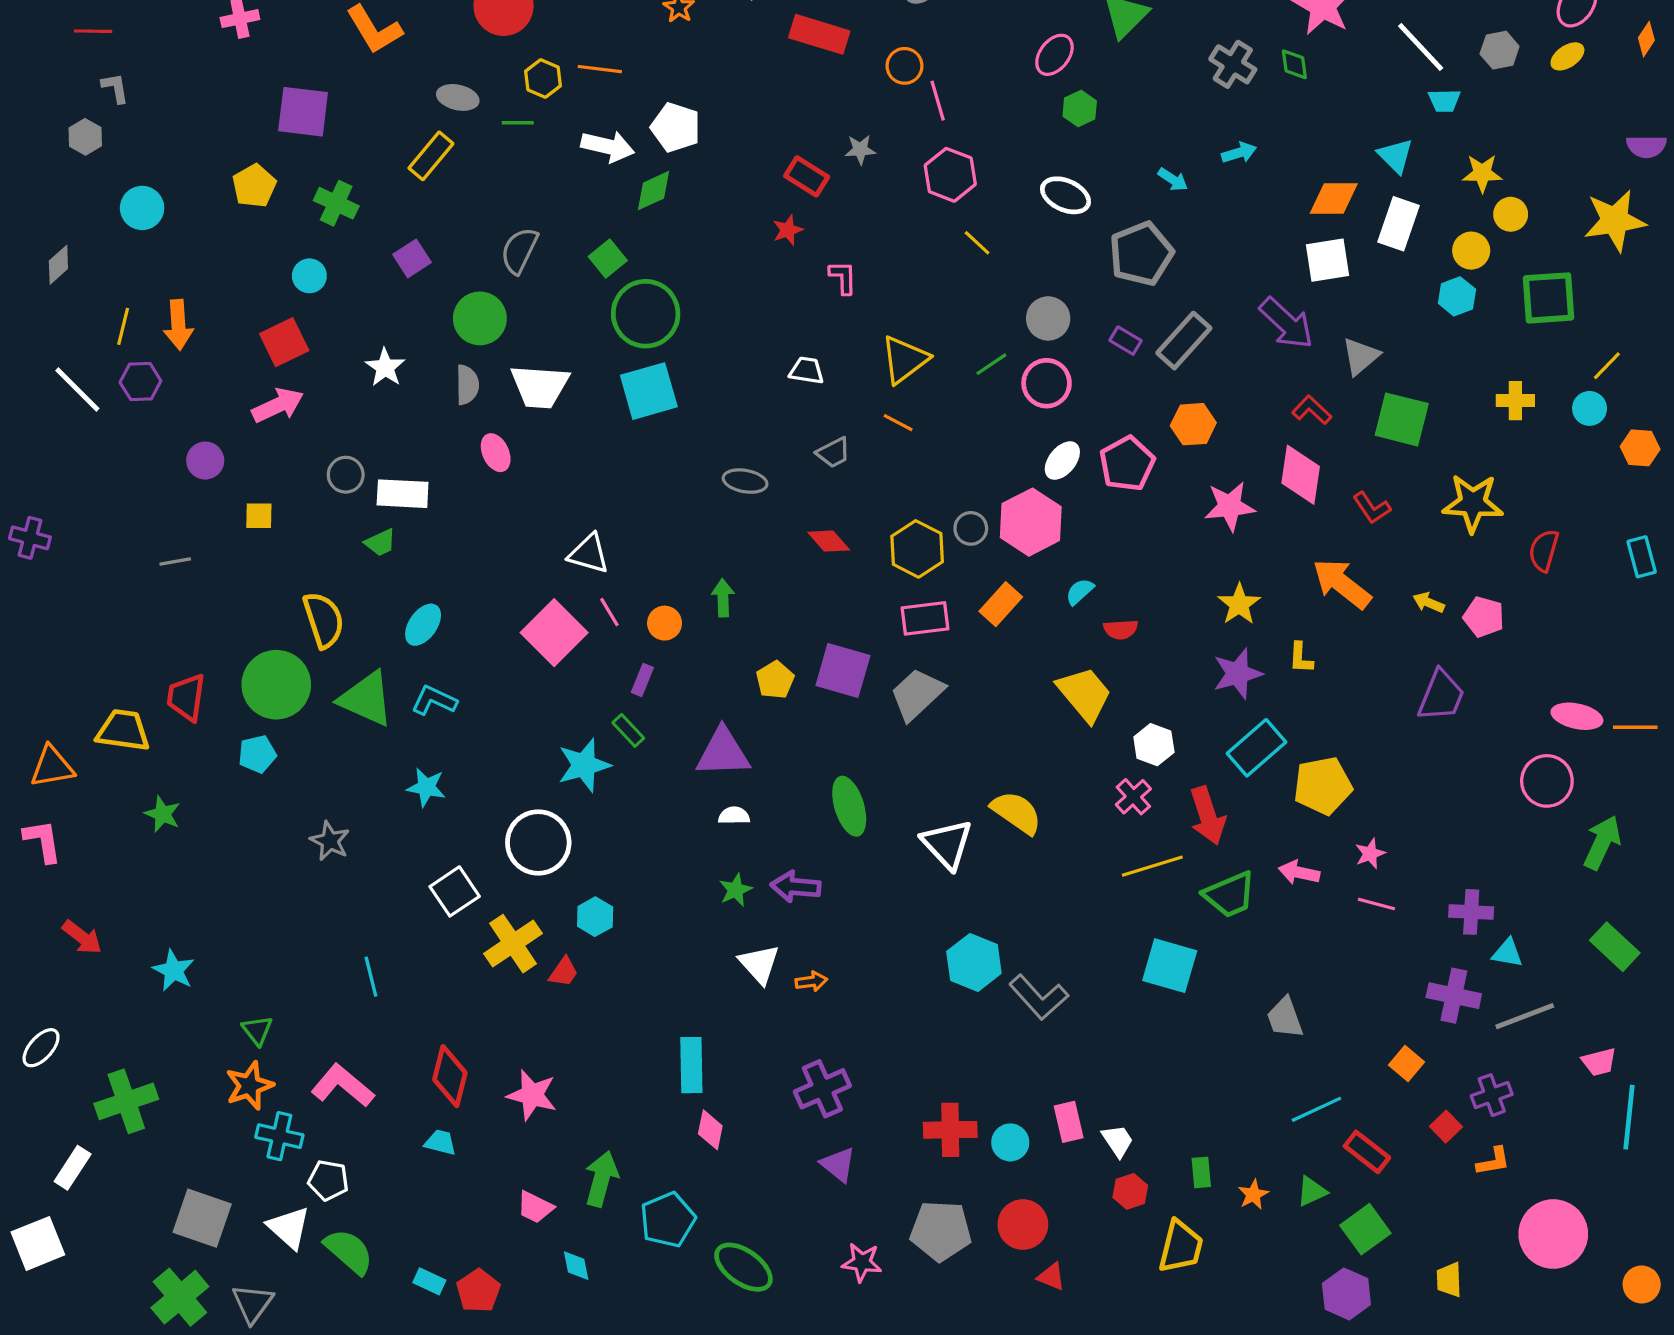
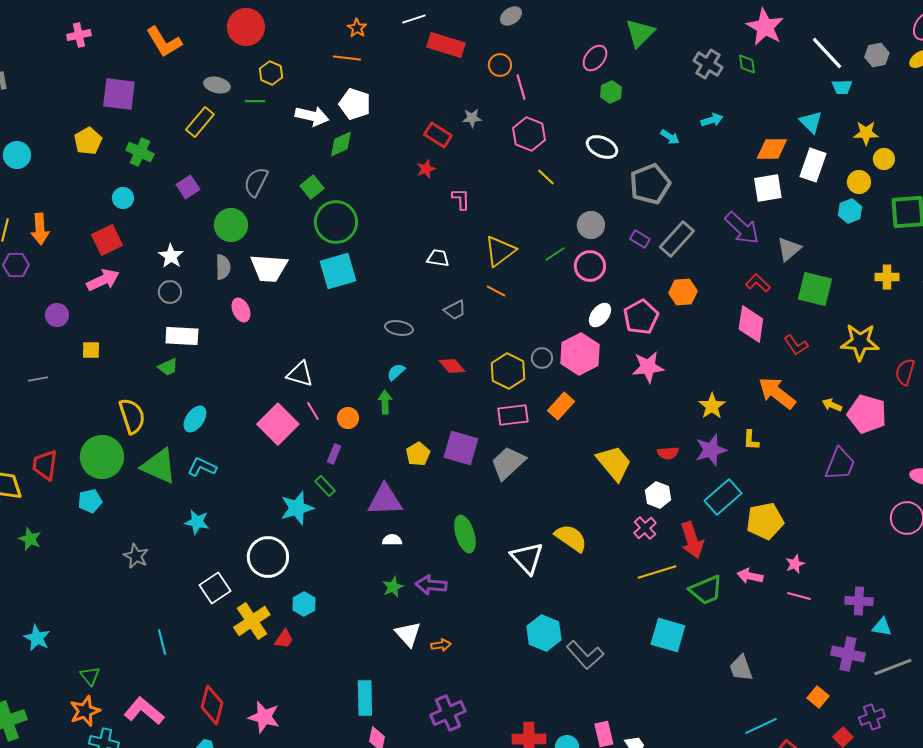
orange line: (600, 69) -> (347, 58), moved
gray circle: (346, 475) -> (170, 292), moved
pink star: (1230, 506) -> (648, 367), moved
cyan semicircle: (1080, 592) -> (396, 372), moved
pink pentagon: (1484, 617) -> (867, 414), size x1.5
red semicircle: (1121, 629) -> (668, 453), moved

